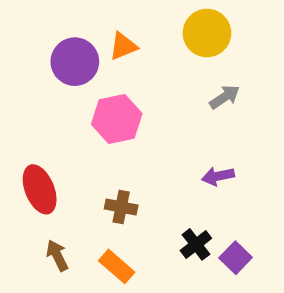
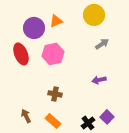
red ellipse: (40, 189) -> (21, 54), moved
black cross: (196, 244) -> (88, 123), moved

